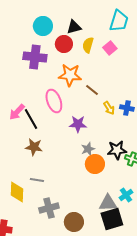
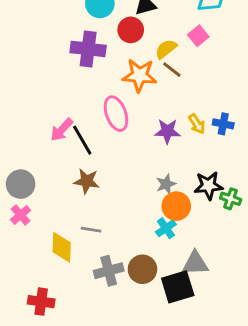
yellow semicircle: (88, 45) -> (166, 49), moved, turned 35
brown line: (92, 90) -> (172, 70), moved
purple star: (78, 124) -> (167, 131), moved
cyan cross: (126, 195) -> (166, 228), moved
black square: (112, 219) -> (178, 287), moved
brown circle: (74, 222) -> (142, 269), moved

